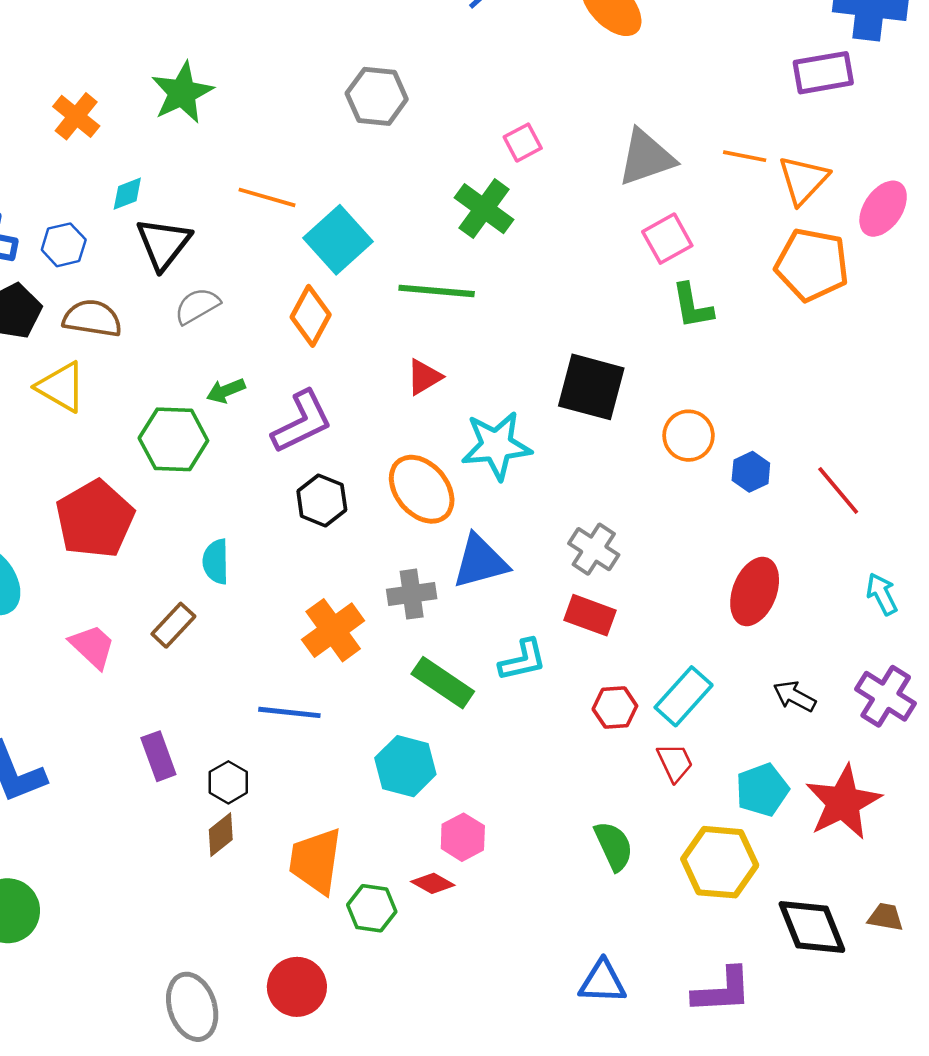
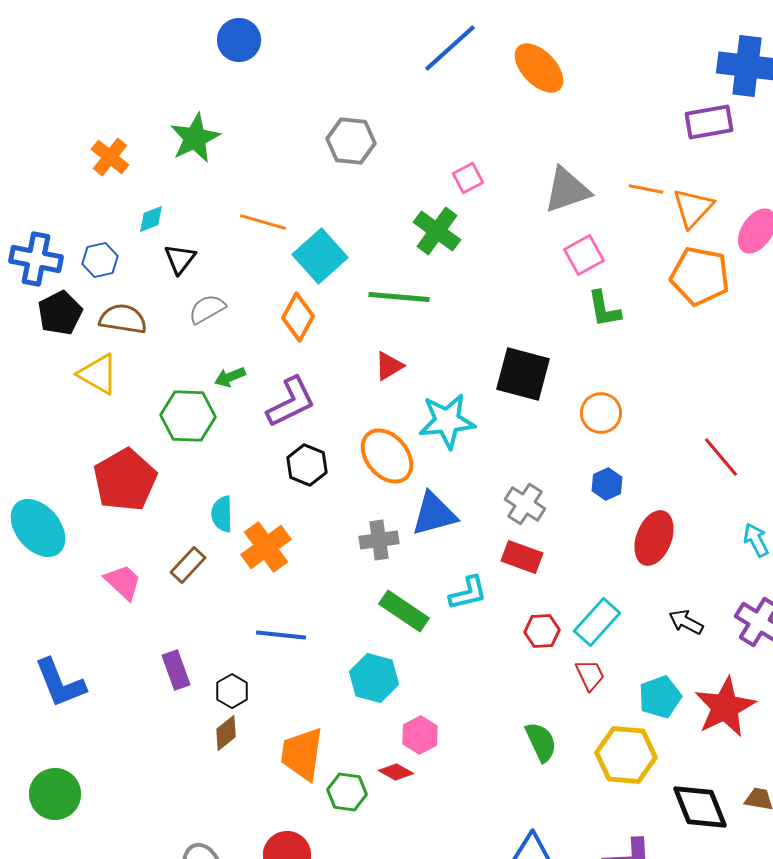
black triangle: (163, 244) -> (180, 259), size x0.7
blue hexagon: (751, 472) -> (607, 484), moved
orange cross: (333, 630) -> (266, 547), moved

